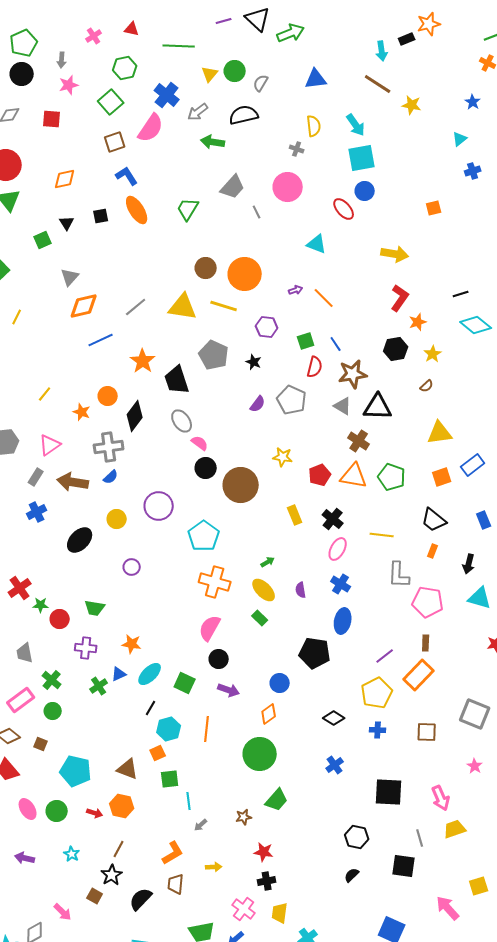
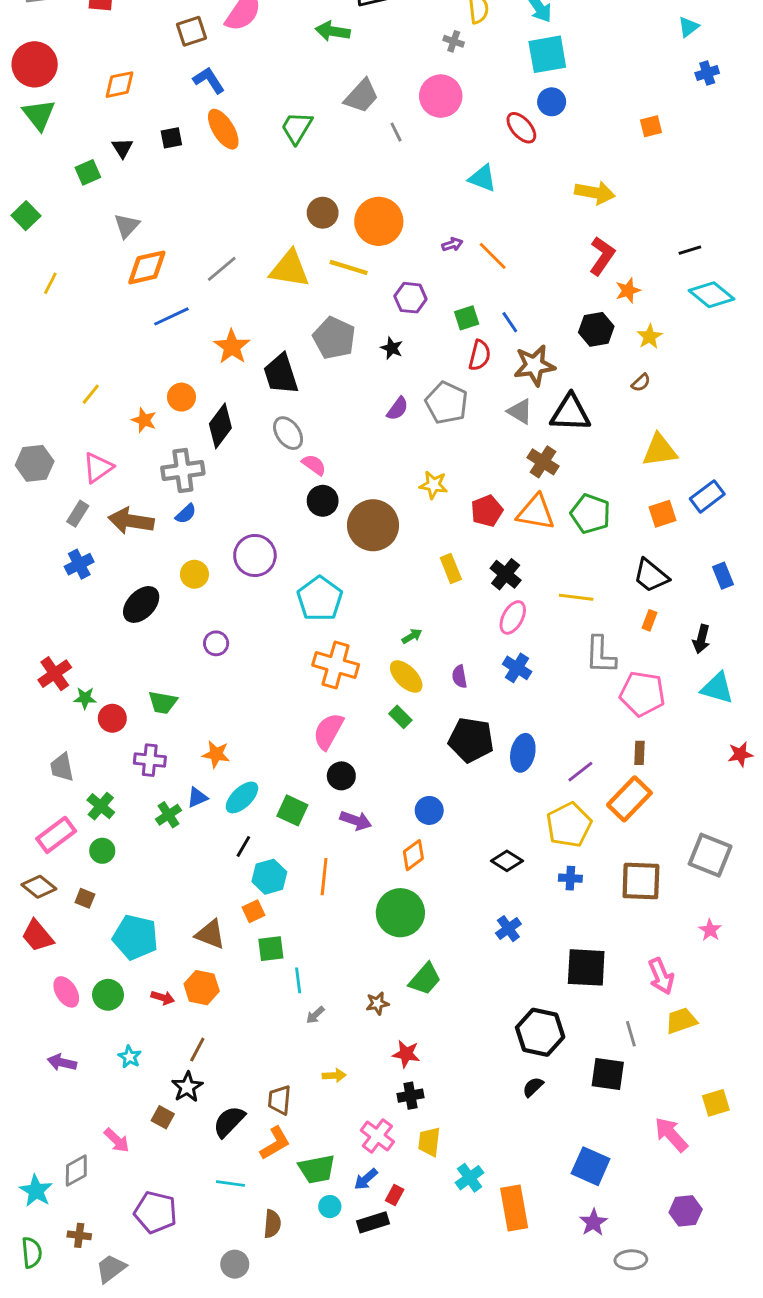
blue ellipse: (343, 621) -> (523, 753), moved
black pentagon: (315, 653) -> (471, 740), moved
brown square: (427, 732) -> (641, 881), size x1.4
black hexagon: (357, 837) -> (540, 1032), size x1.4
orange L-shape: (173, 853) -> (275, 1143), moved

